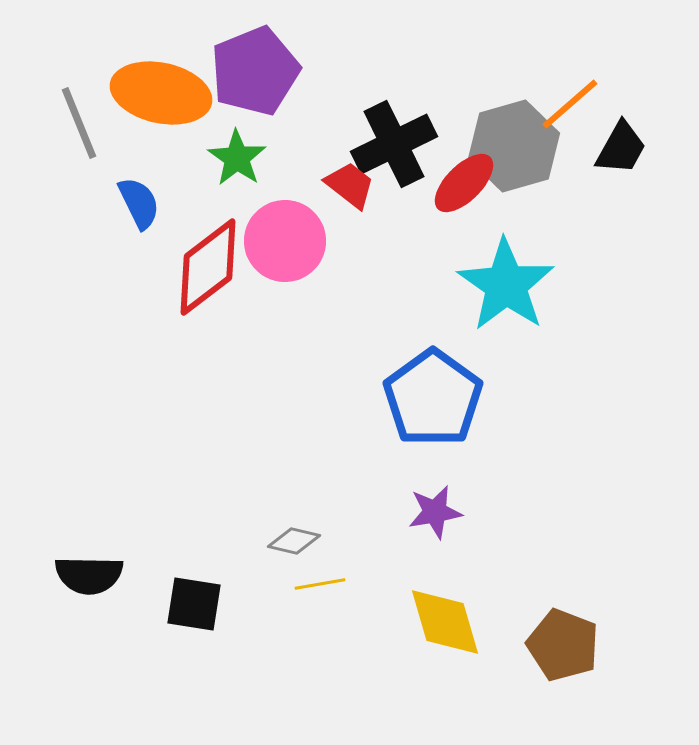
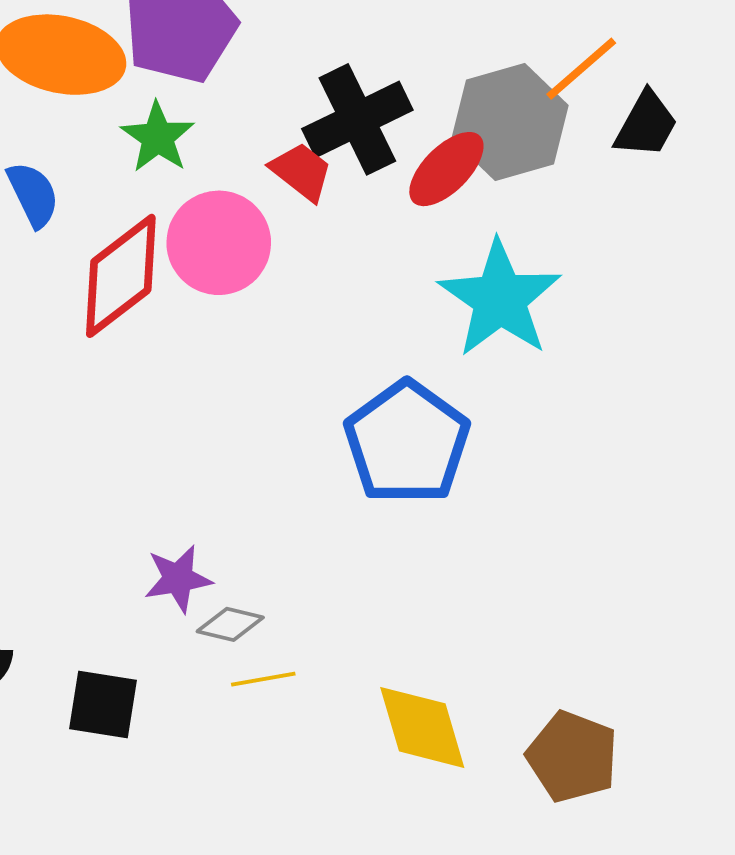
purple star: (435, 512) -> (178, 579), moved

